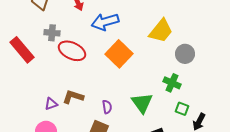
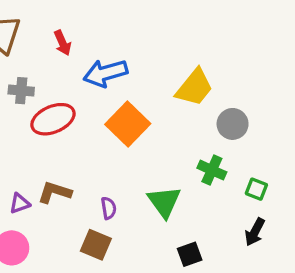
red ellipse: (72, 51) -> (53, 119), turned -48
green square: (182, 109) -> (256, 189), moved

